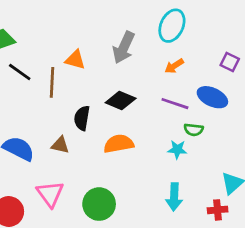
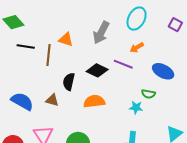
purple square: (230, 62) -> (175, 25), moved
black line: (20, 72) -> (26, 46), turned -30
purple line: (175, 104) -> (123, 64), moved

